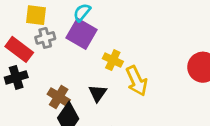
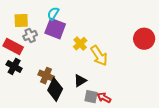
yellow cross: (113, 60) -> (80, 44), turned 32
black cross: (16, 77) -> (14, 66), turned -35
black triangle: (98, 93) -> (80, 81), moved, turned 32

